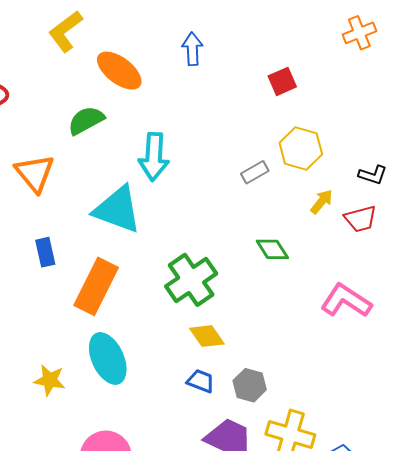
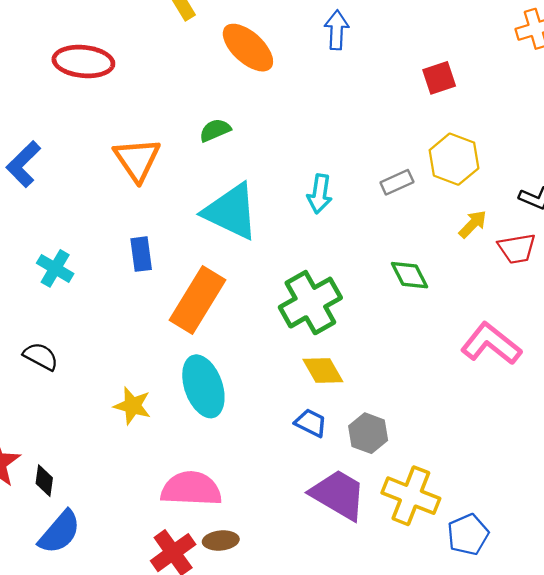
green semicircle: (86, 120) -> (215, 130), moved, size x0.7
cyan arrow: (154, 157) -> (320, 194), moved, size x0.7

